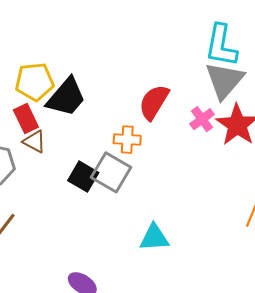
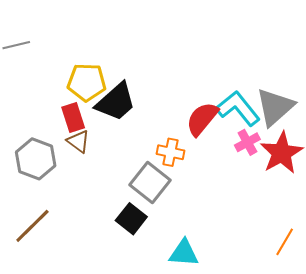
cyan L-shape: (221, 45) -> (238, 108), moved, turned 123
black square: (83, 177) -> (131, 219), moved

